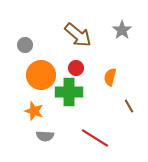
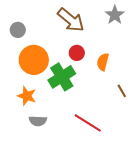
red circle: (76, 68) -> (77, 53), moved
green cross: (69, 92) -> (62, 77), turned -32

